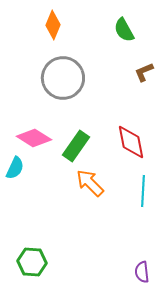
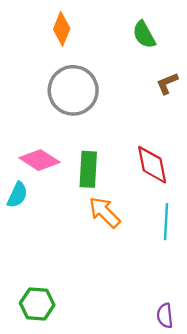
green rectangle: (76, 146) -> (88, 169), turned -32

